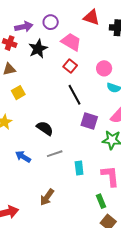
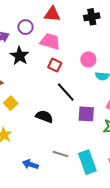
red triangle: (92, 17) -> (52, 14), moved
black semicircle: (45, 128) -> (44, 117), moved
gray line: (55, 154) -> (60, 154), turned 49
cyan rectangle: (79, 168) -> (87, 162), size x1.6

